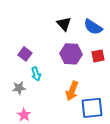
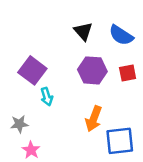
purple square: (25, 54) -> (32, 70), size x1.5
gray star: (19, 88) -> (19, 124), moved

